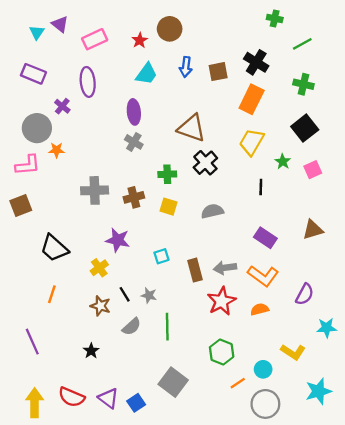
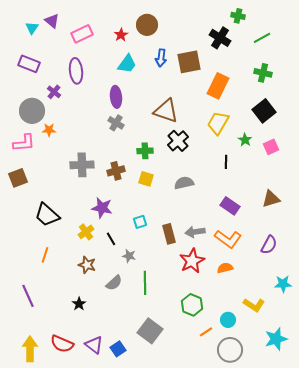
black cross: (256, 62) -> (220, 38), moved
brown square: (218, 72) -> (189, 62), size x1.4
black line: (125, 294) -> (111, 239), moved
purple semicircle: (305, 294) -> (269, 245), moved

